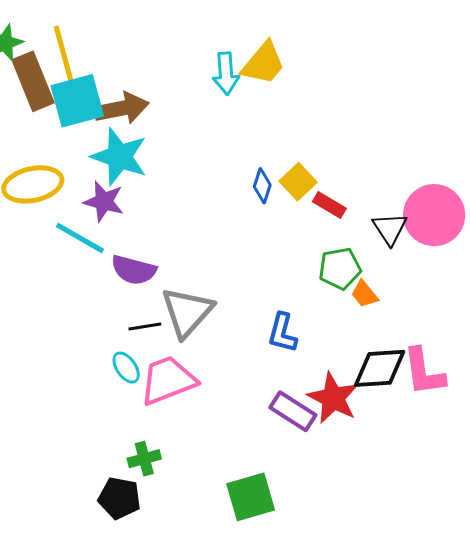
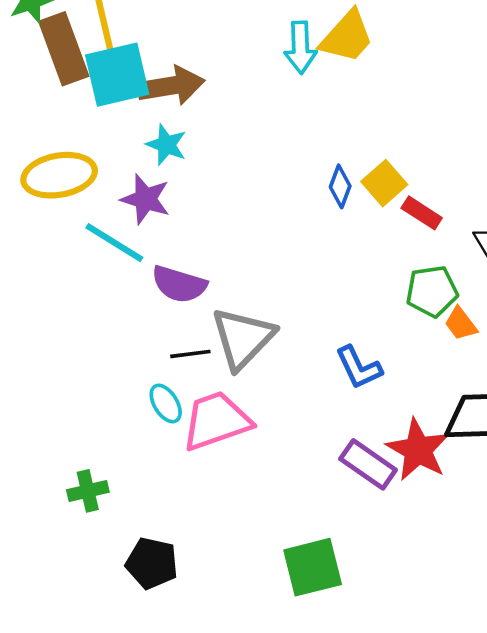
cyan star: (119, 157) -> (166, 145), size x0.6
blue L-shape: (282, 333) -> (359, 368), turned -42
green cross: (144, 459) -> (88, 491), moved

